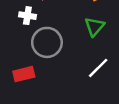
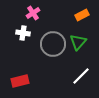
gray circle: (47, 42) -> (53, 44), moved

